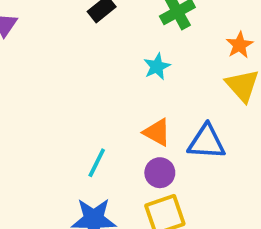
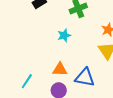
orange triangle: (157, 132) -> (60, 69), turned -35

